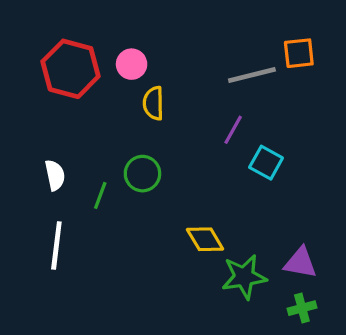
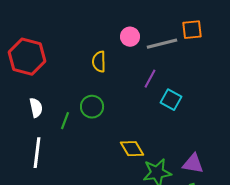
pink circle: (132, 64) -> (130, 37), moved
red hexagon: (71, 69) -> (27, 57), moved

